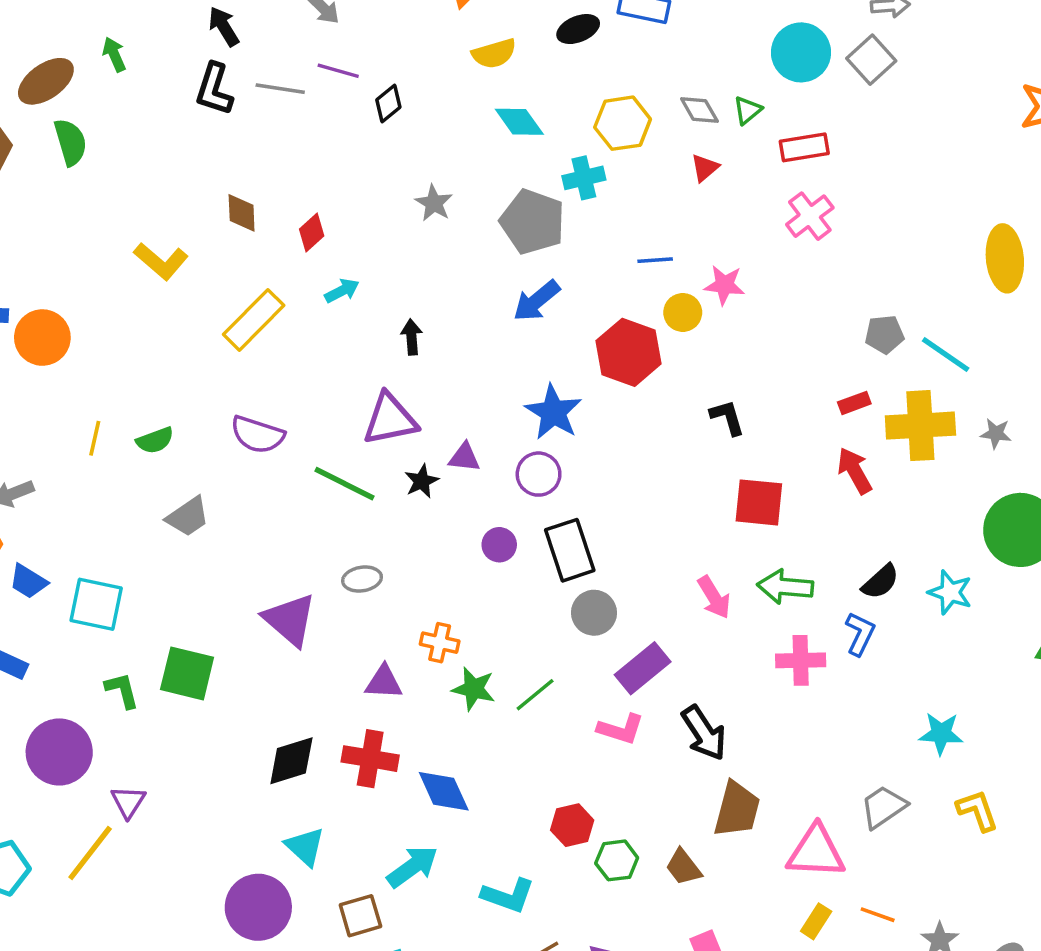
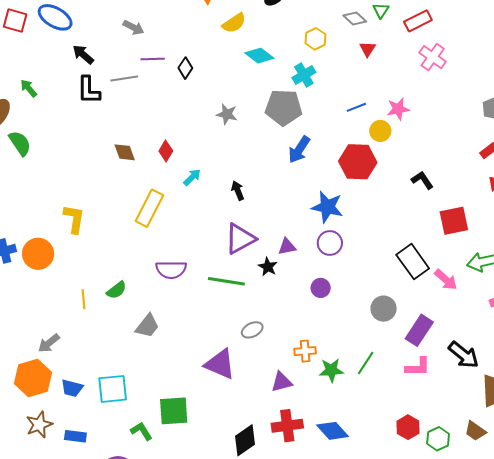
yellow hexagon: (623, 123) -> (315, 39), size x0.7
yellow L-shape: (161, 261) -> (74, 219), moved, turned -104
black rectangle: (570, 550) -> (413, 262), moved

